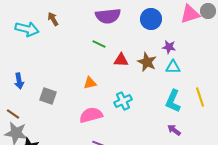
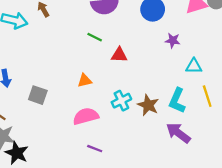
brown star: (147, 62) -> (148, 105), moved
cyan triangle: (173, 67) -> (194, 66), moved
purple arrow: (174, 130) -> (178, 133), size x1.6

